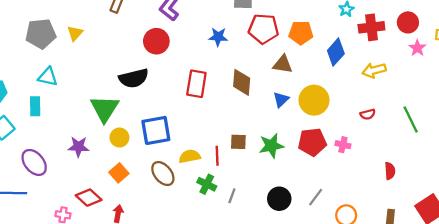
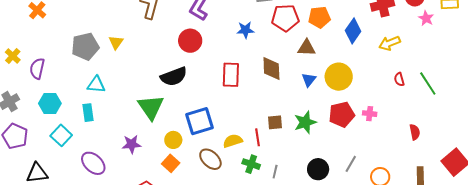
red semicircle: (368, 114) -> (399, 79), moved, turned 96
yellow circle: (119, 138) -> (173, 140), moved

